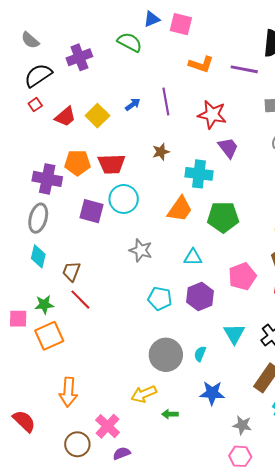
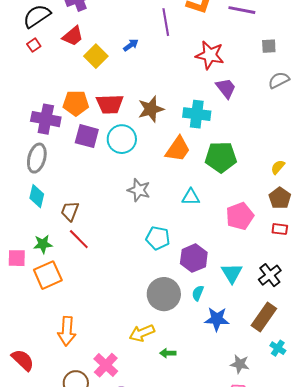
purple line: (166, 102) -> (166, 22), moved
red trapezoid: (65, 117) -> (73, 36), moved
brown star: (161, 152) -> (151, 109), moved, size x1.5
purple square: (91, 211) -> (87, 136), moved
purple hexagon: (200, 297) -> (194, 258), moved
blue star: (212, 393) -> (217, 319), moved

